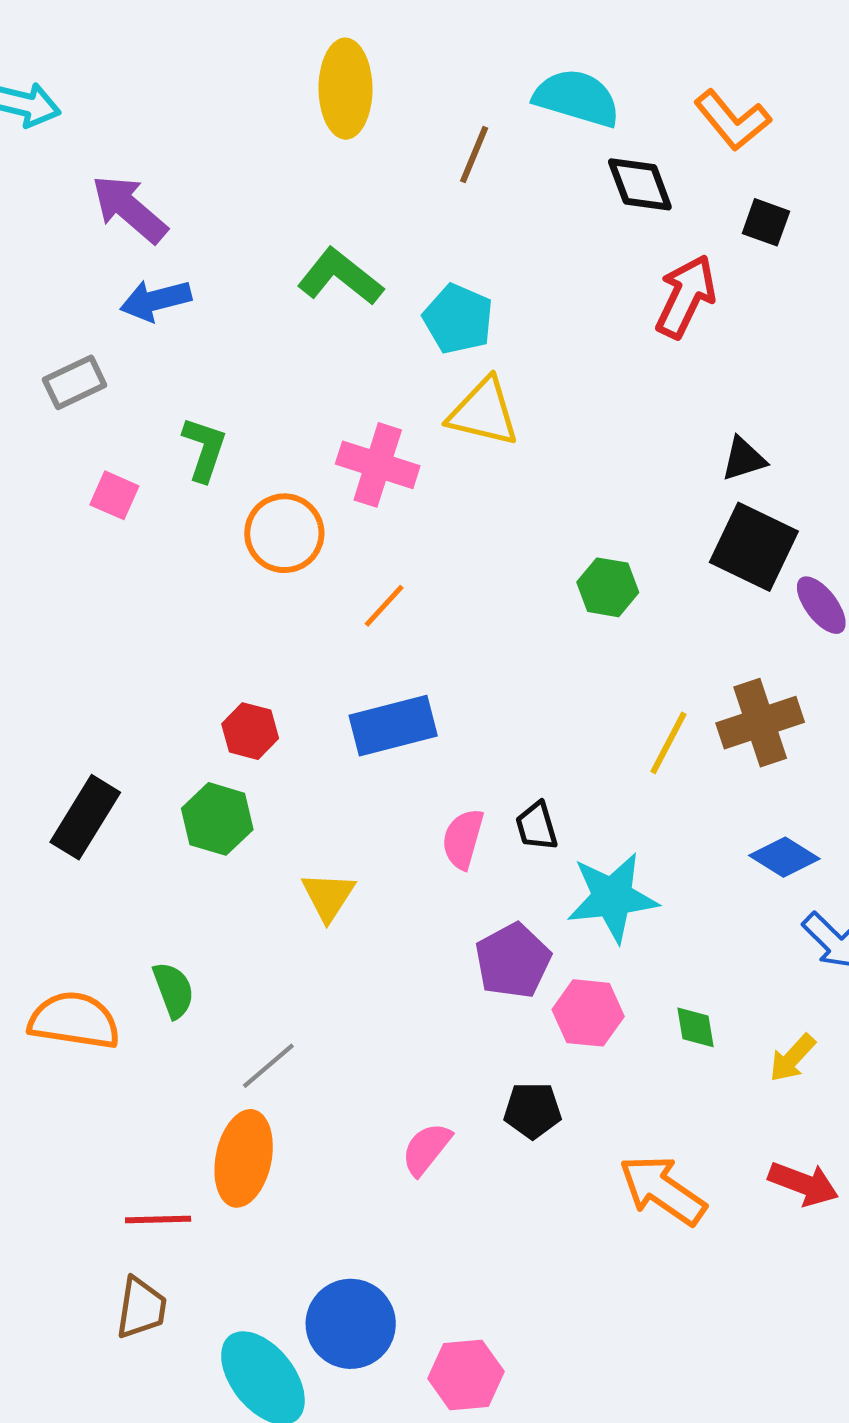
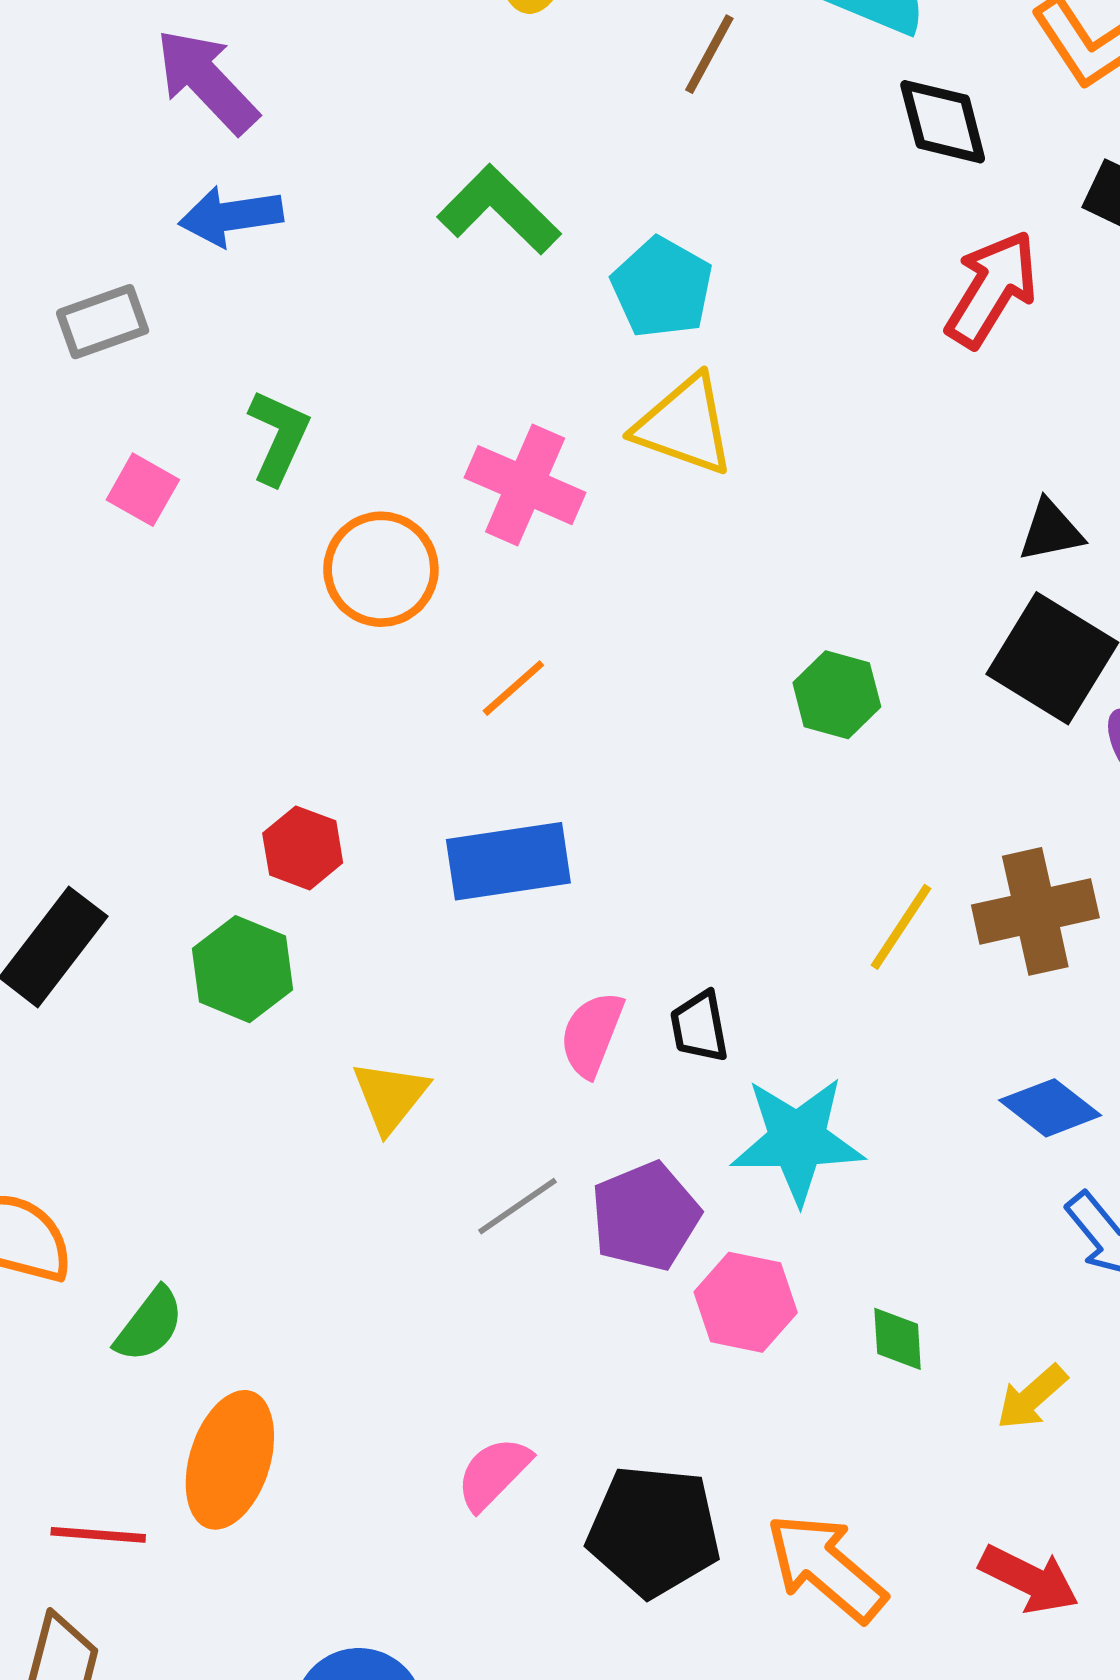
green semicircle: (173, 990) -> (149, 1325), moved, turned 52
gray line: (268, 1066) -> (517, 1206), moved
black pentagon: (533, 1110) -> (654, 1531), moved, size x1.6

